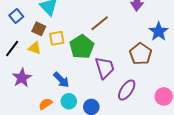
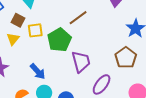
yellow triangle: (35, 48) -> (13, 39), turned 48
brown pentagon: (141, 54) -> (126, 58), moved

